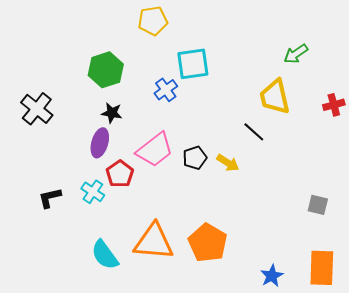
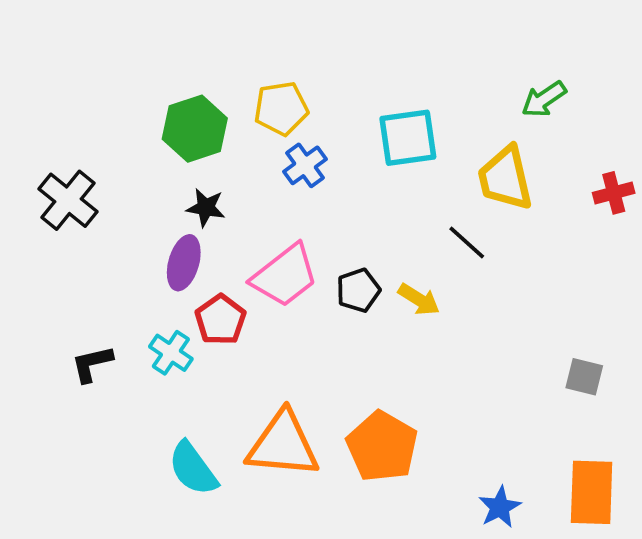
yellow pentagon: (153, 21) -> (281, 108), moved
cyan square: (193, 64) -> (408, 138), moved

